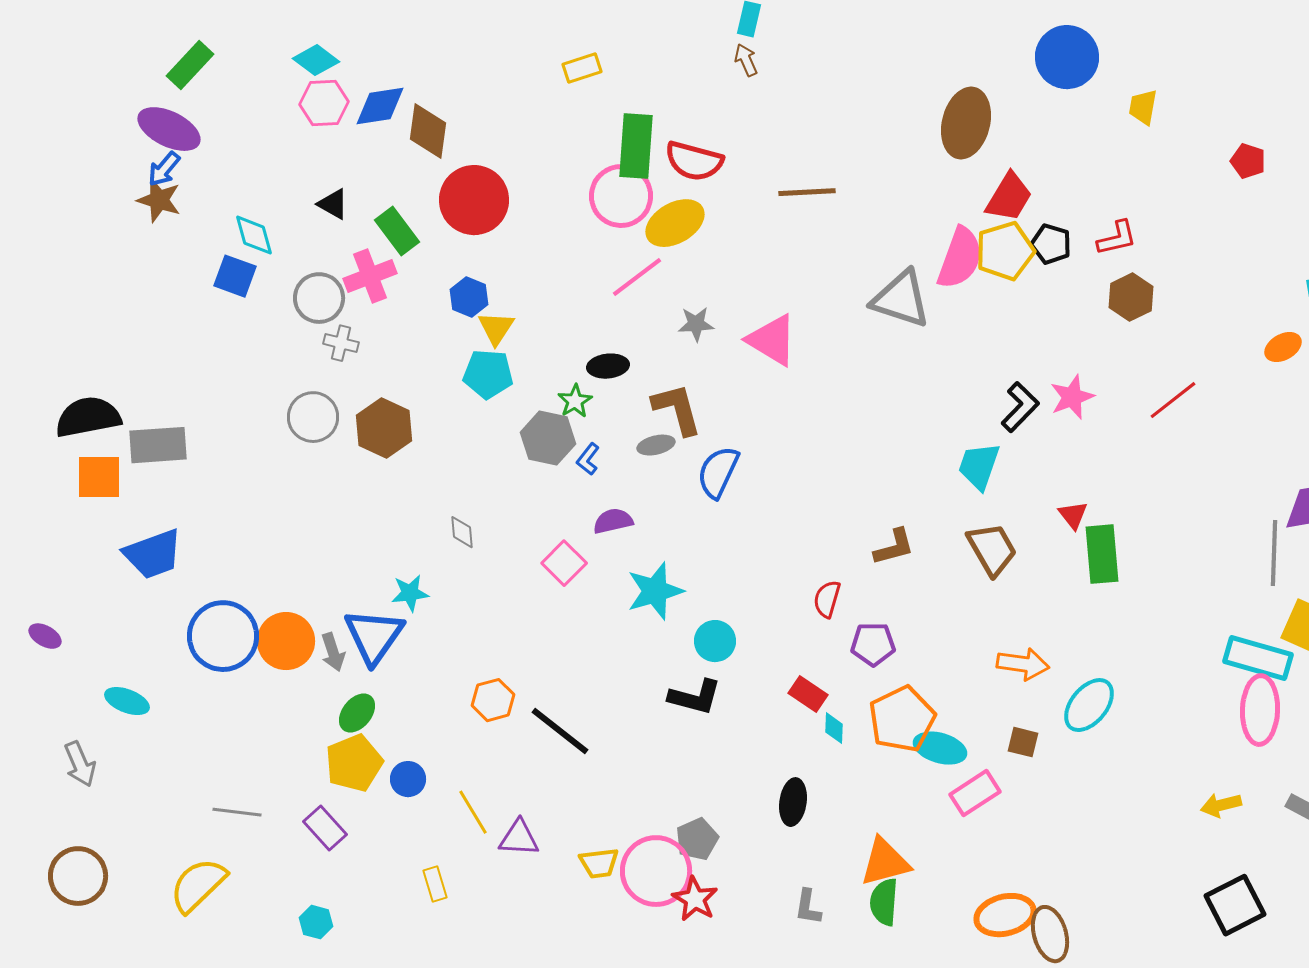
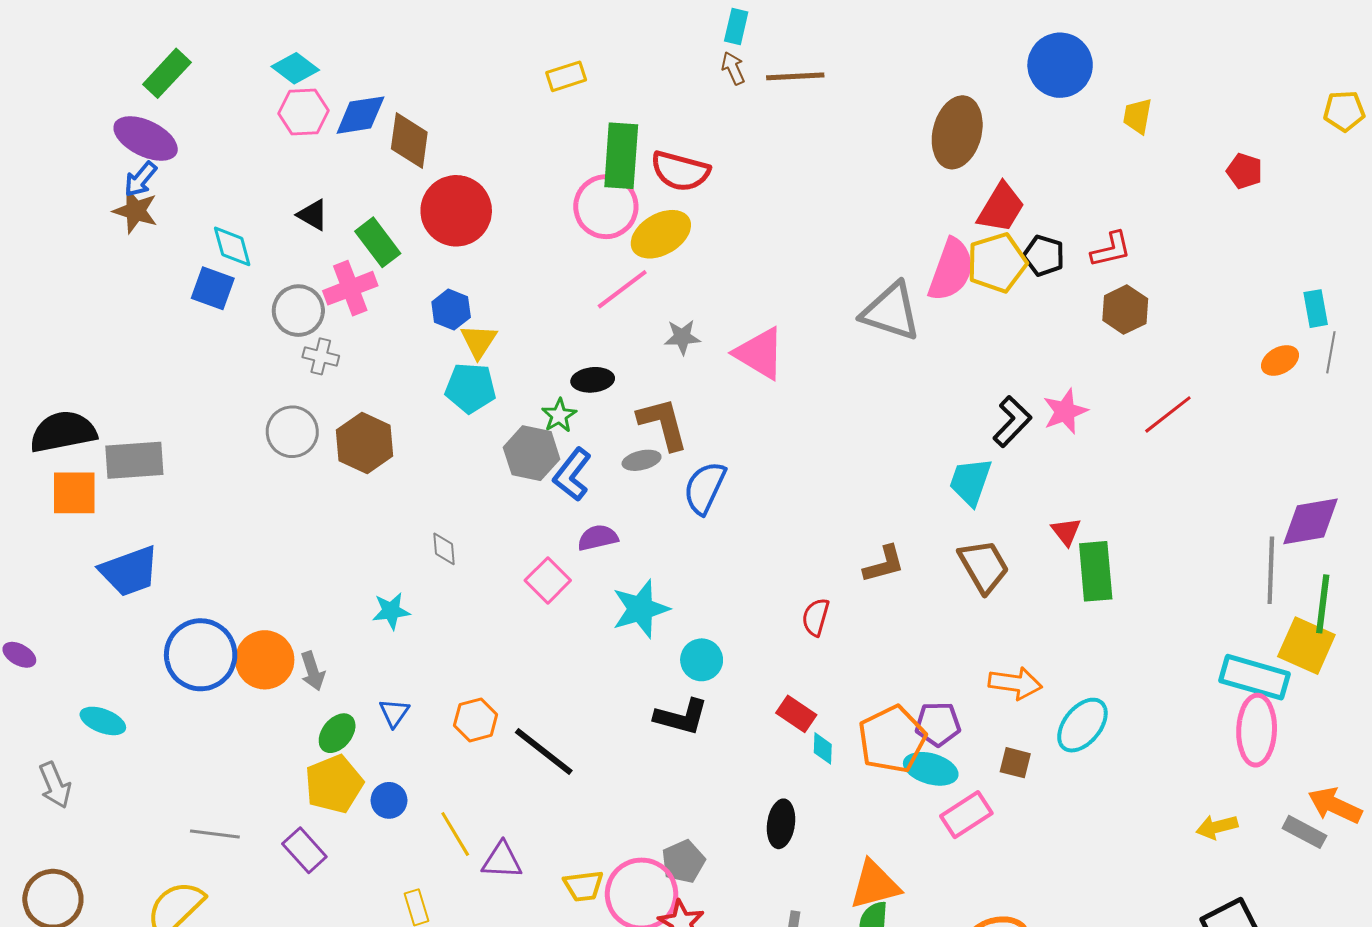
brown line: (807, 192) -> (795, 76), moved
blue L-shape: (588, 459) -> (572, 475), size x1.6
blue triangle: (374, 636) -> (394, 713), moved, size x0.5
purple pentagon: (873, 644) -> (938, 724), moved

